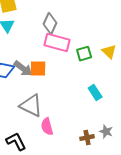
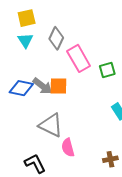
gray diamond: (50, 24) -> (56, 38), moved
pink rectangle: (57, 43) -> (79, 58), turned 45

